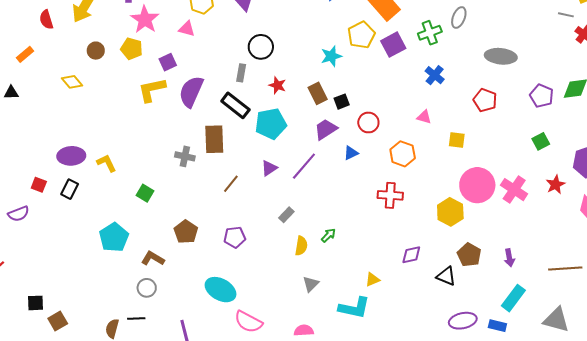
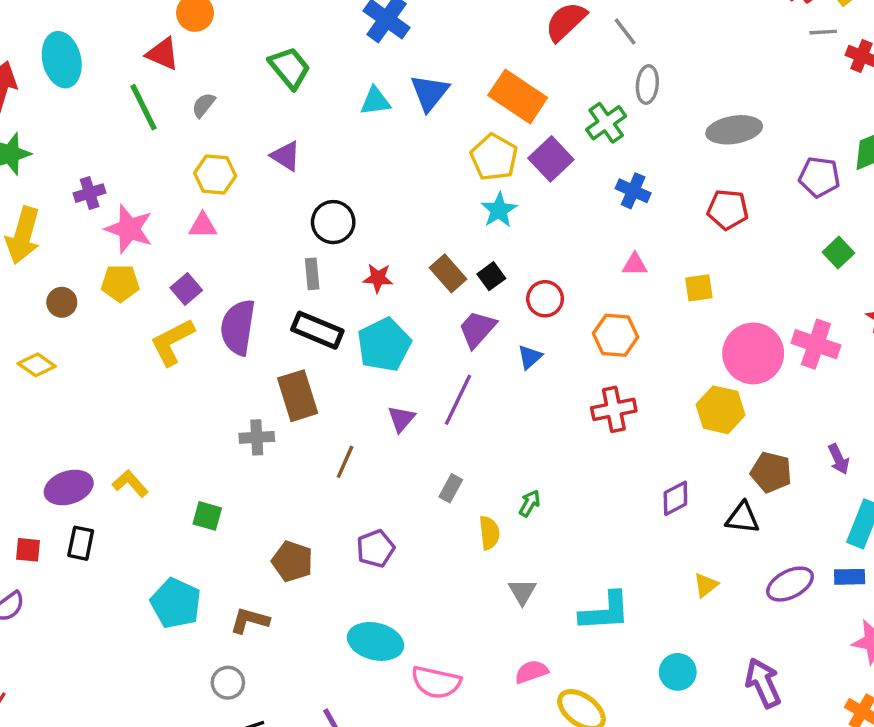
cyan star: (331, 56) -> (499, 210), moved
yellow triangle: (372, 280) -> (706, 585), moved
gray circle: (147, 288) -> (228, 683), moved

